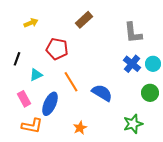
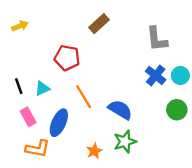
yellow arrow: (31, 23) -> (20, 26), moved
black line: (17, 59) -> (19, 86), moved, turned -40
green star: (133, 124) -> (125, 142), moved

